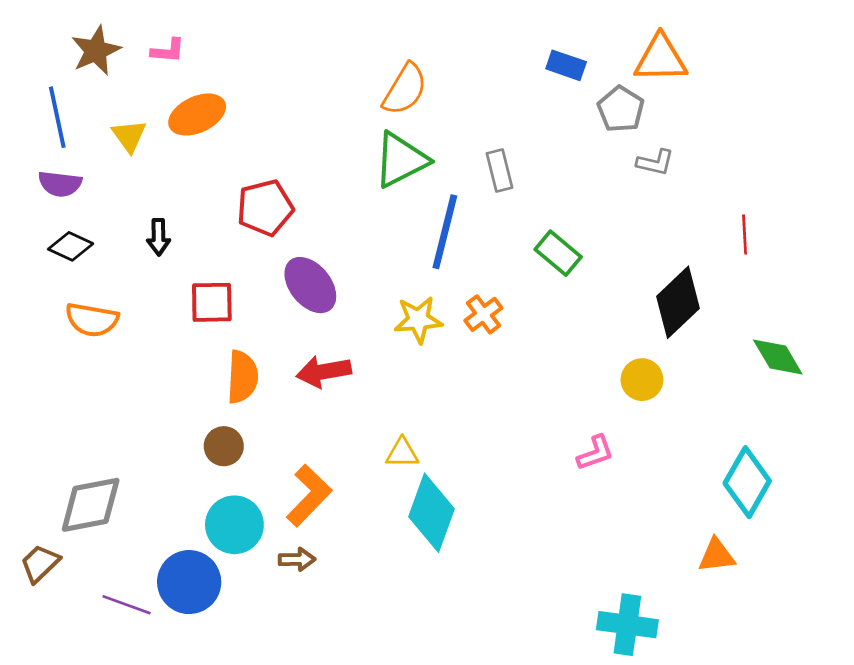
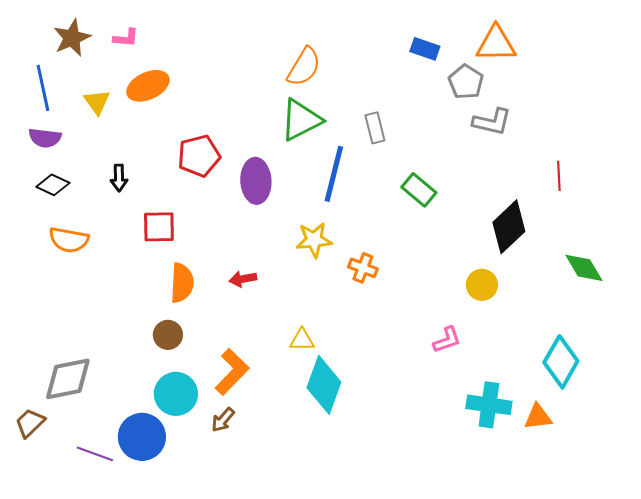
gray L-shape: (655, 162) -> (492, 122), size x1.4
purple ellipse: (310, 285) -> (256, 181), moved, turned 36
orange cross: (483, 314) -> (363, 268), moved, turned -32
red arrow: (324, 372) -> (243, 279), size x0.7
brown arrow: (297, 559) -> (223, 420), turned 132
cyan cross: (627, 625) -> (489, 405), moved

